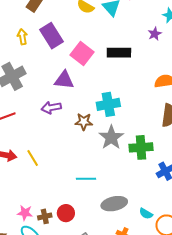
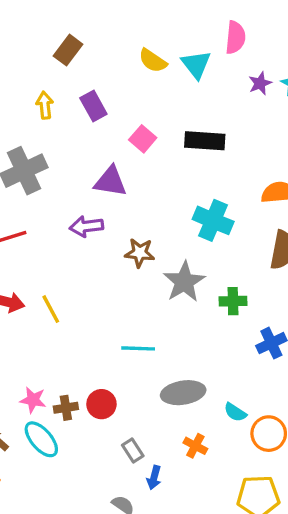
purple star: (155, 34) -> (260, 83), moved
purple rectangle: (51, 36) -> (93, 106), size x0.7
pink square: (82, 54) -> (143, 139), size x0.7
cyan cross: (108, 104) -> (213, 220), moved, turned 30
green cross: (141, 147) -> (233, 301), size x0.7

